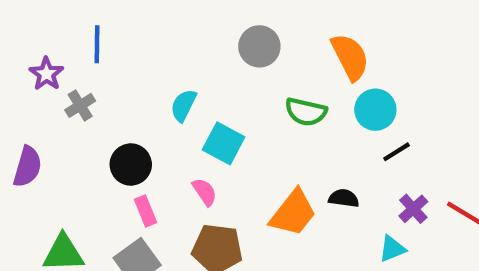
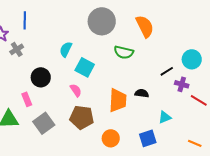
gray circle: (259, 46) -> (102, 21), size x1.4
cyan circle: (375, 110) -> (192, 59), moved
purple cross: (413, 209) -> (182, 84), moved, turned -32
pink rectangle: (146, 211) -> (27, 99), moved
orange trapezoid: (293, 213) -> (118, 100), turned -35

